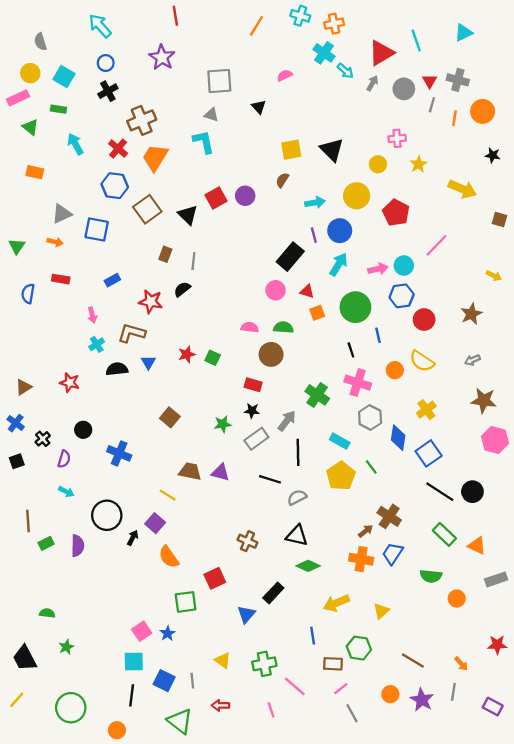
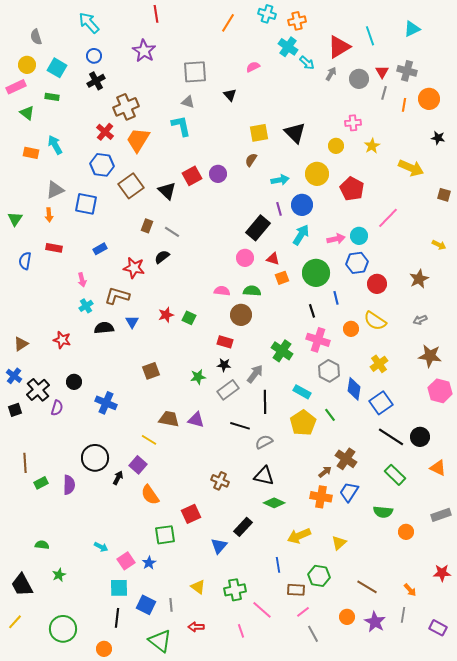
cyan arrow: (75, 144) -> (55, 145), moved
orange arrow: (55, 242) -> (49, 215), turned 72
gray line: (193, 261) -> (172, 232), turned -63
brown square: (170, 417) -> (151, 371), turned 30
black cross: (43, 439) -> (38, 390), size x1.6
cyan arrow: (66, 492) -> (101, 547), moved
orange triangle: (477, 546) -> (438, 468), moved

